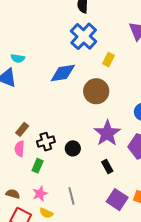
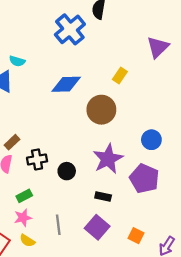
blue cross: (84, 36) -> (70, 29), moved
green rectangle: (38, 166) -> (24, 196), moved, turned 32
black rectangle: (107, 166) -> (103, 197), turned -56
purple square: (117, 200) -> (97, 227), moved

